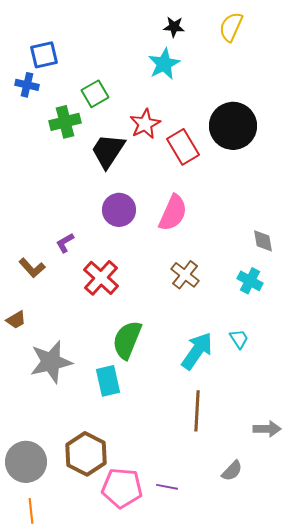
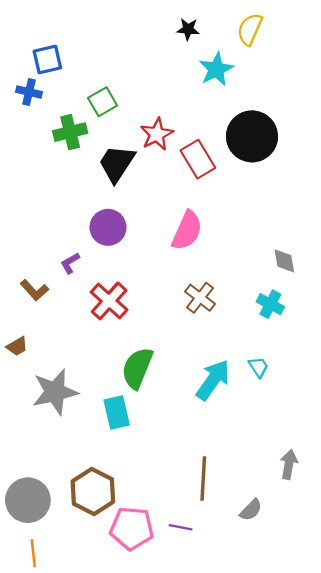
cyan star: (164, 64) -> (216, 69), moved
purple circle: (119, 210) -> (108, 227), moved
brown line: (197, 411) -> (203, 479), moved
gray arrow: (267, 429) -> (289, 464), turned -80

